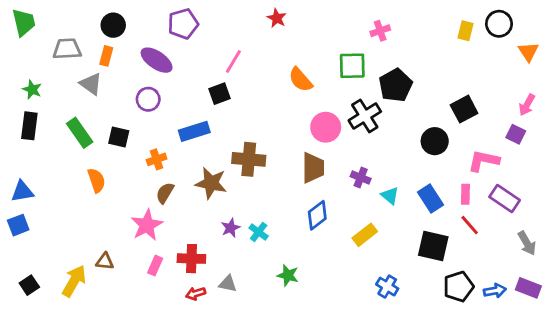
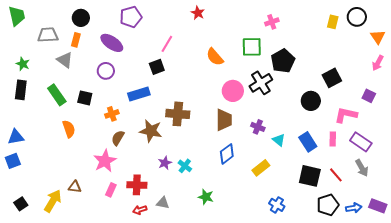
pink arrow: (527, 105) -> (378, 63), moved
red line: (470, 225) -> (336, 175), moved
gray arrow: (527, 243) -> (362, 168), moved

